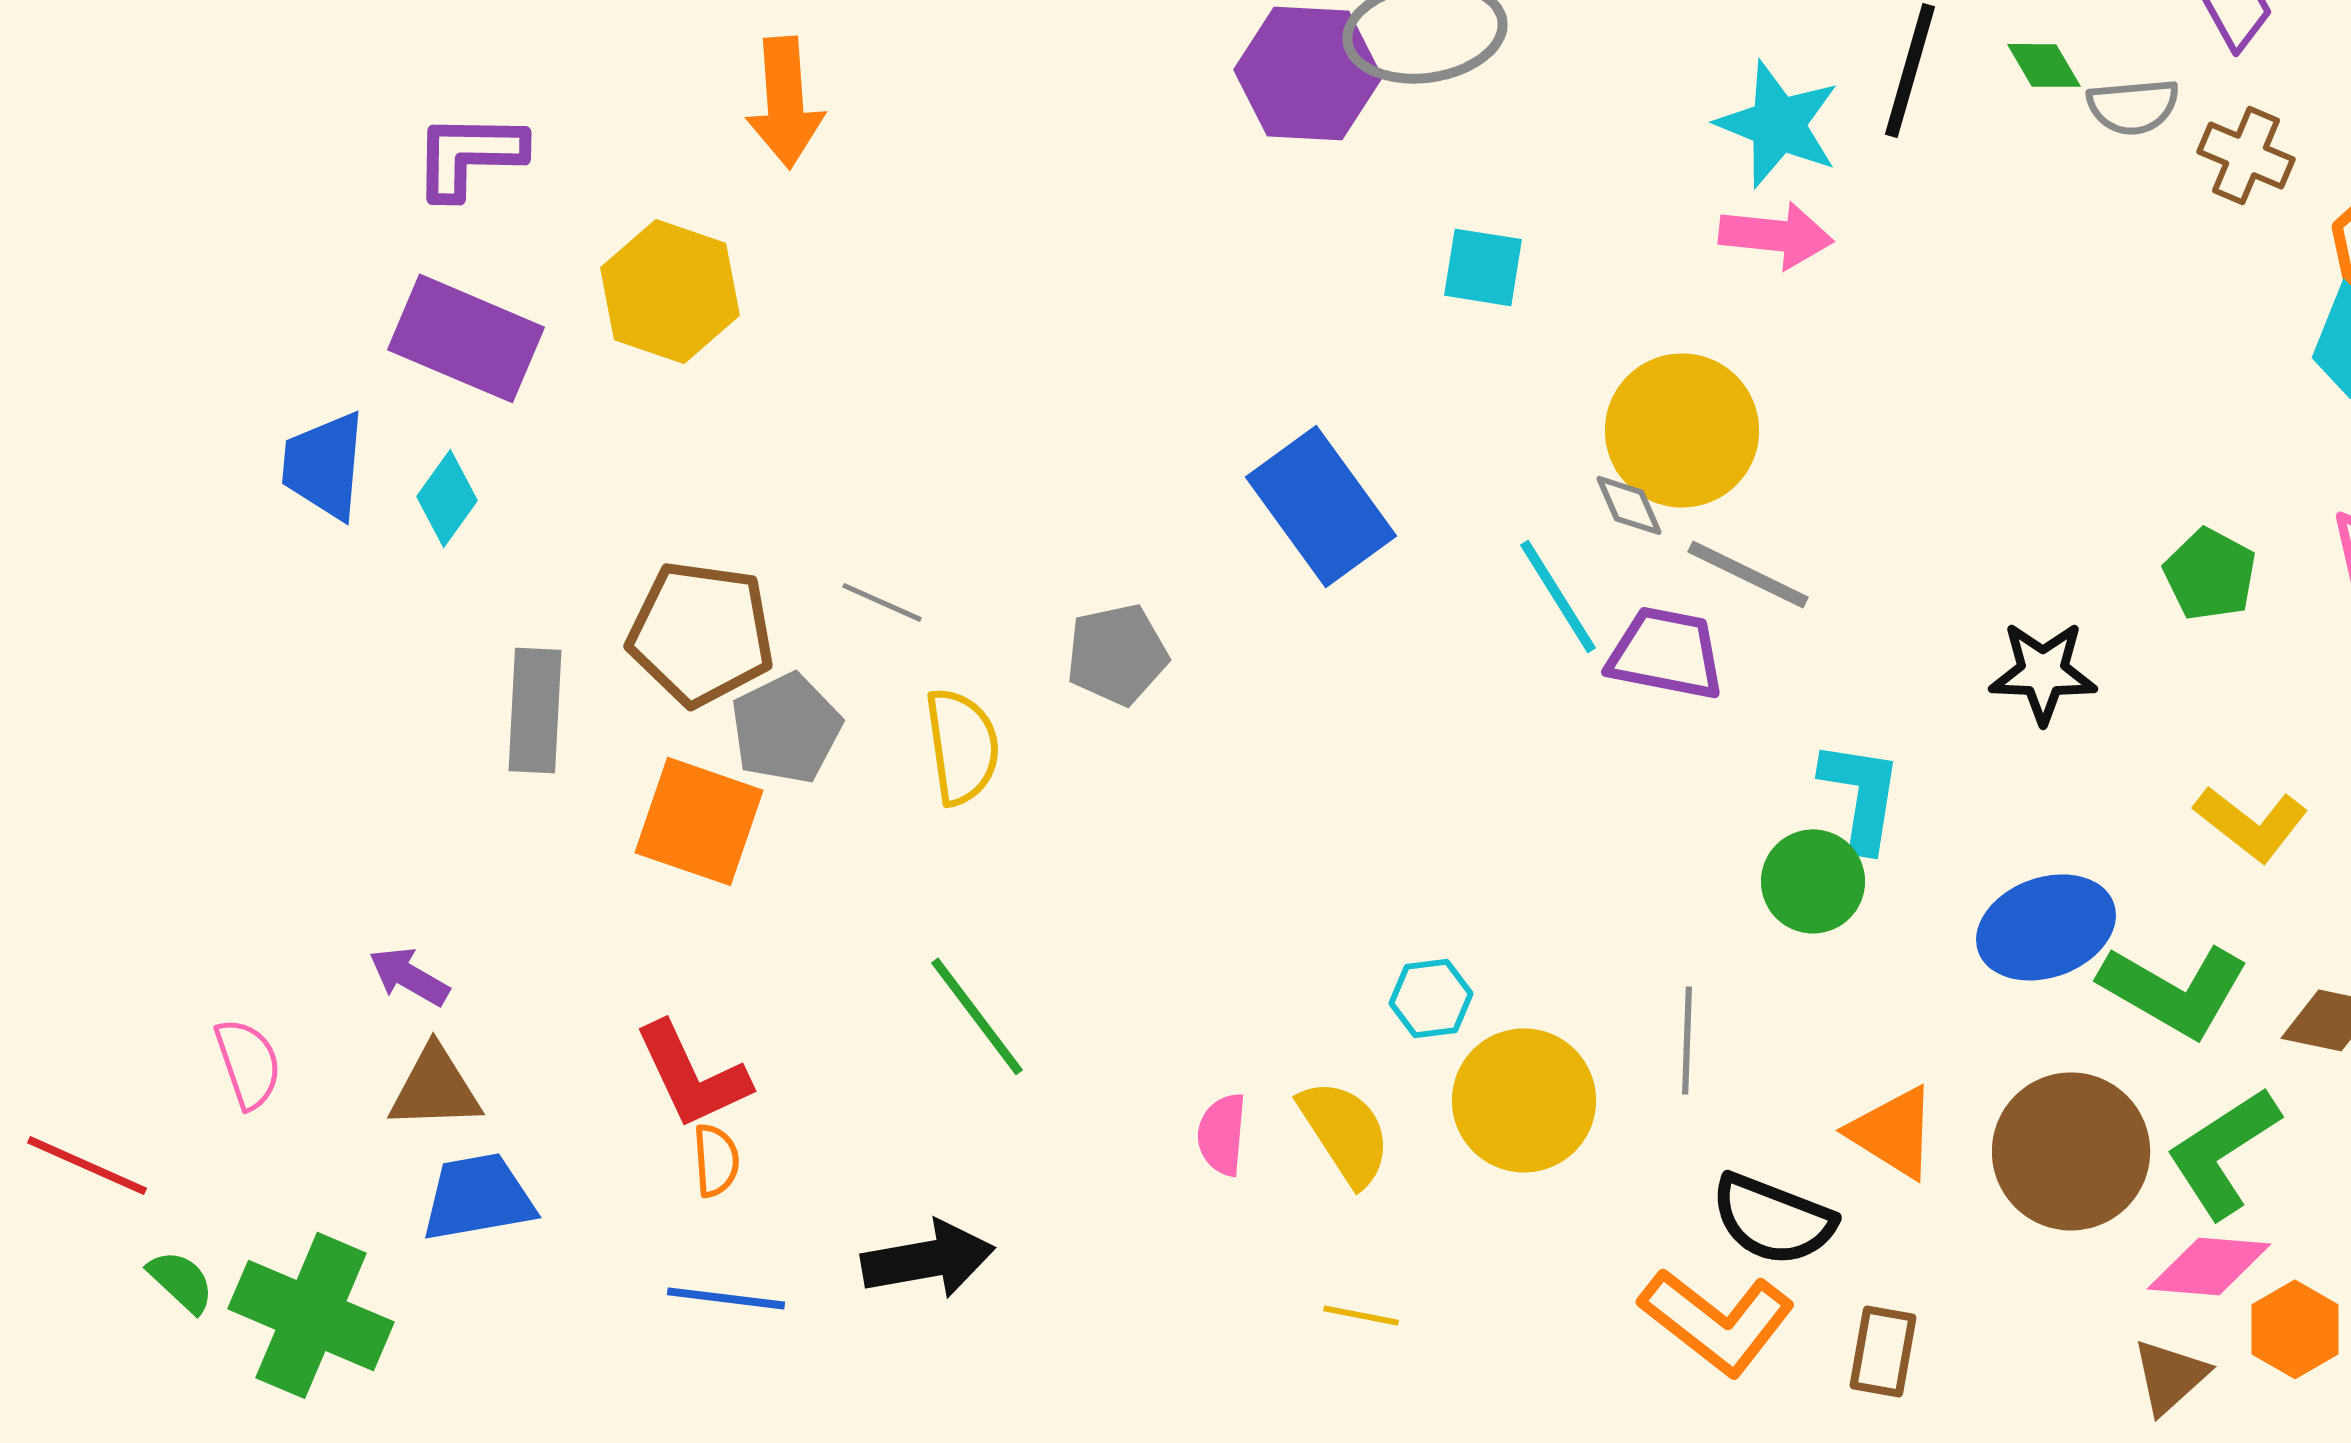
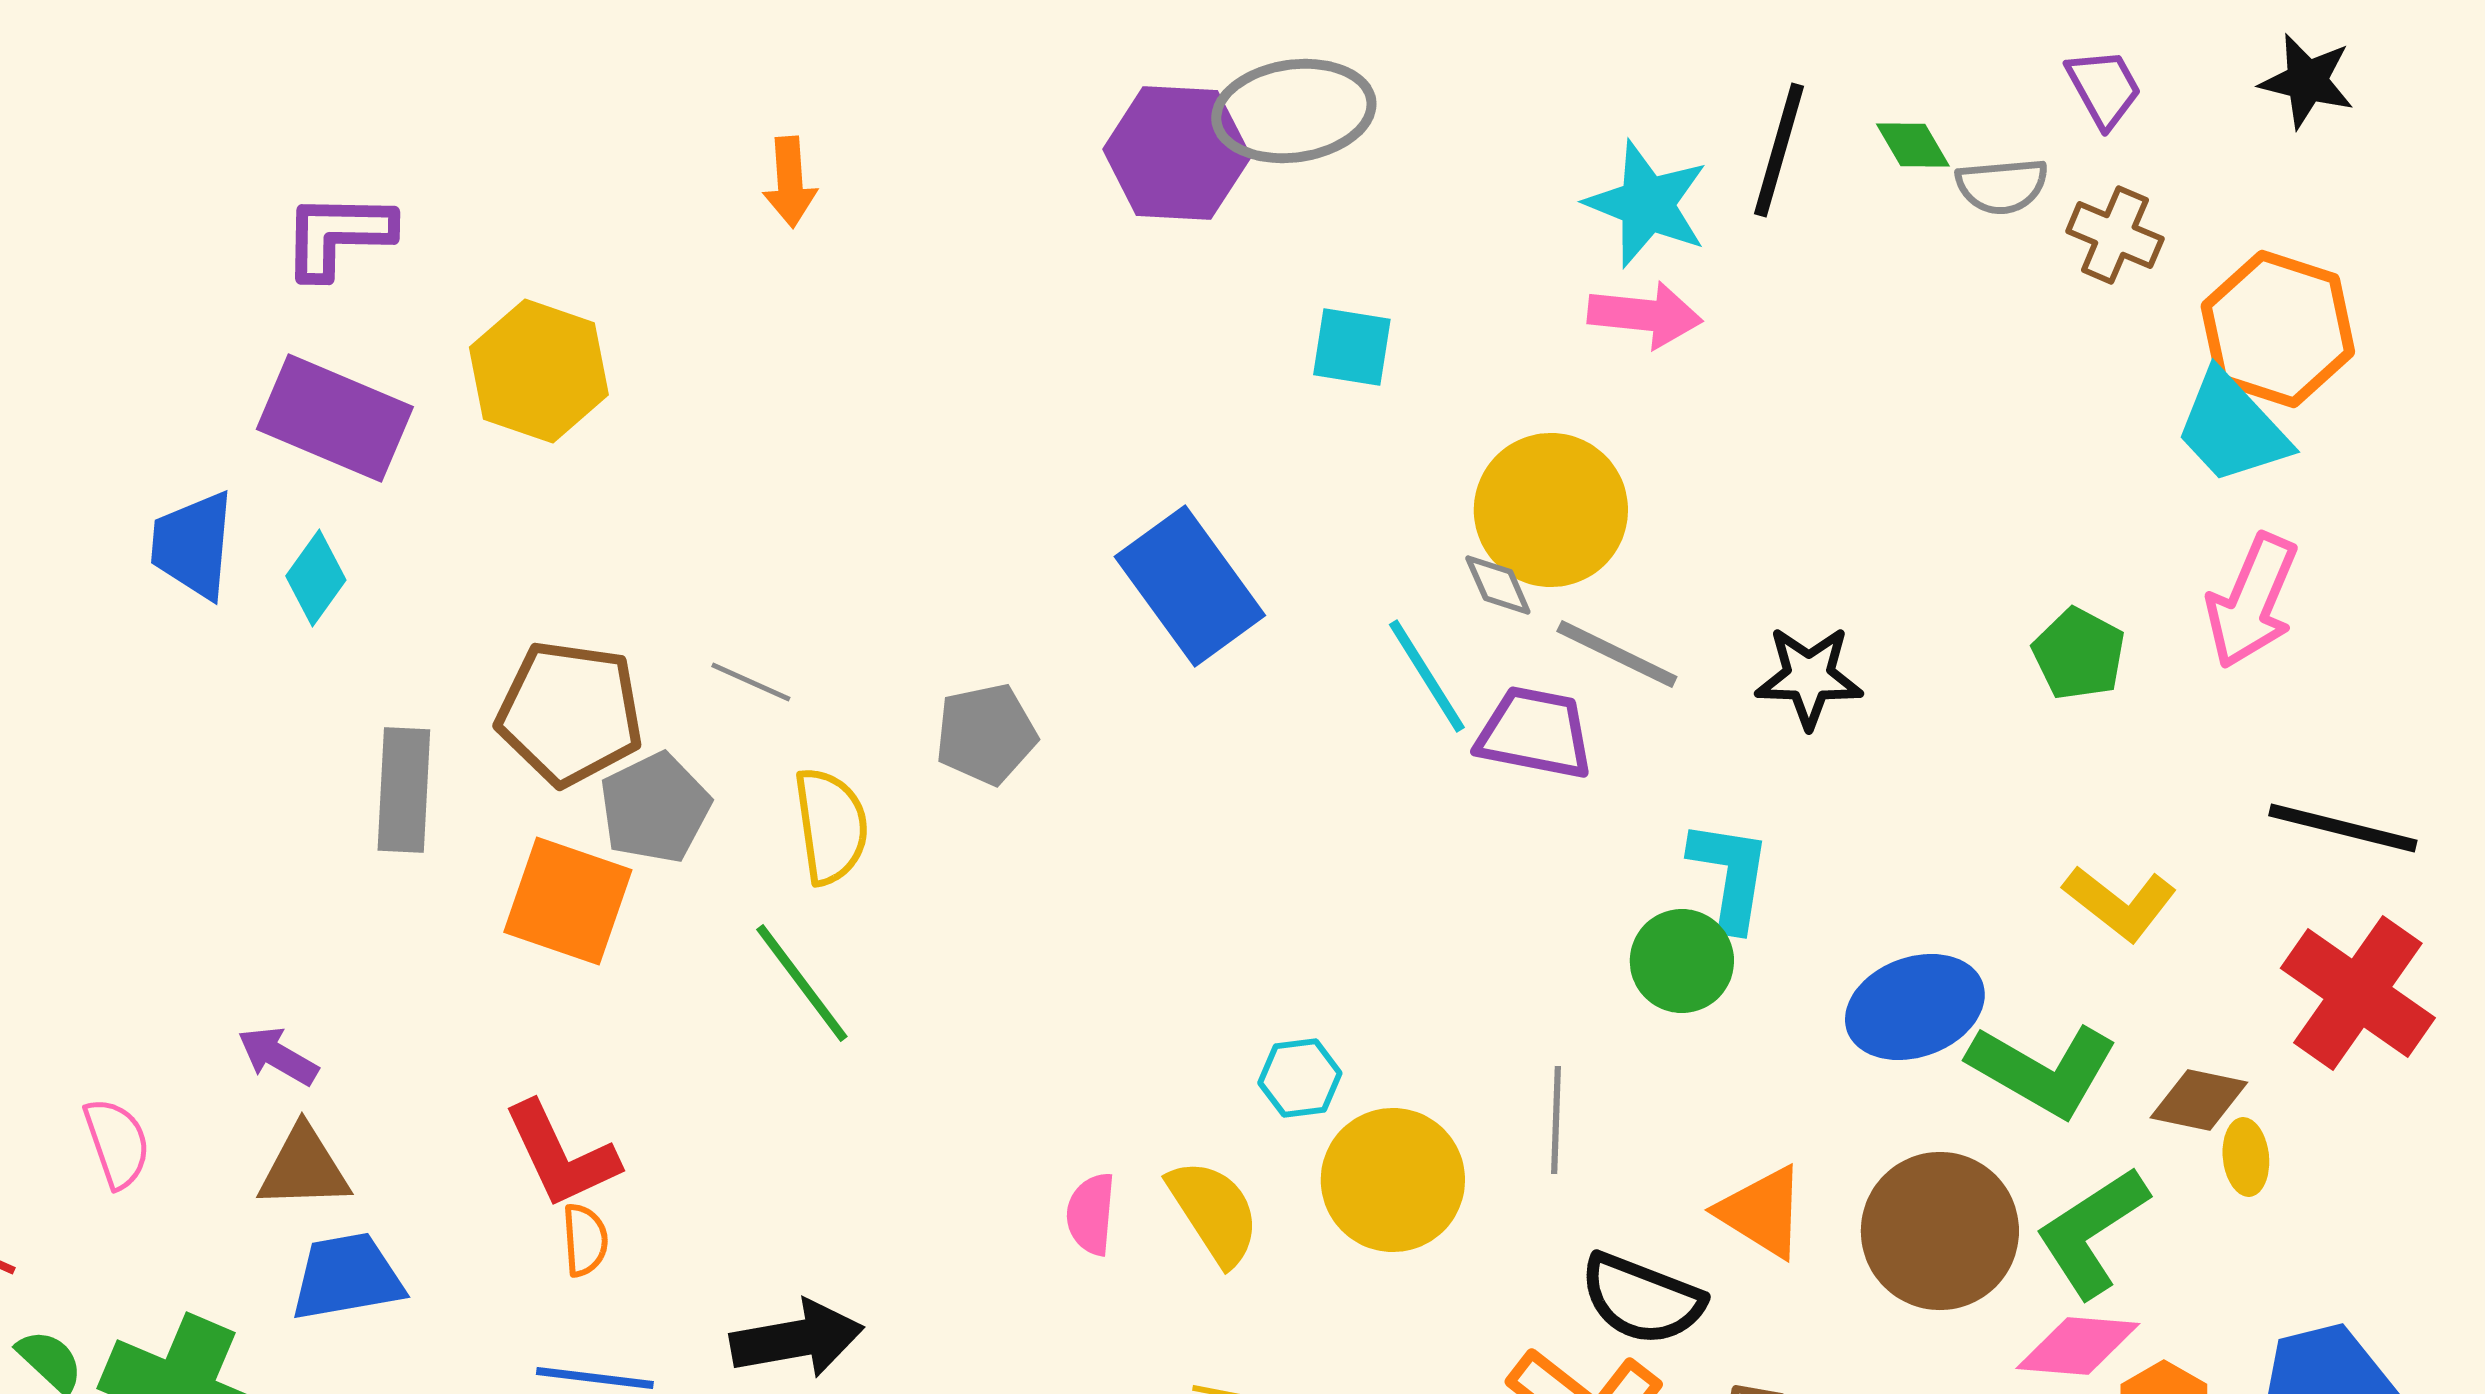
orange arrow: (785, 102) -> (790, 182), moved, size x0.7
black star: (2043, 672) -> (1809, 677), moved
green line: (977, 1016) -> (802, 983), moved

